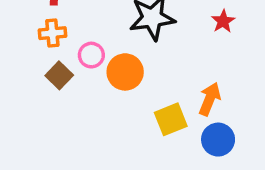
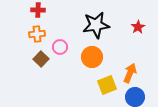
orange circle: (125, 72) -> (92, 57), moved

